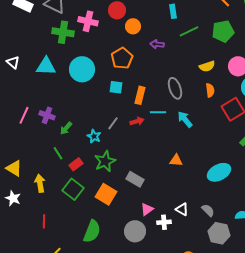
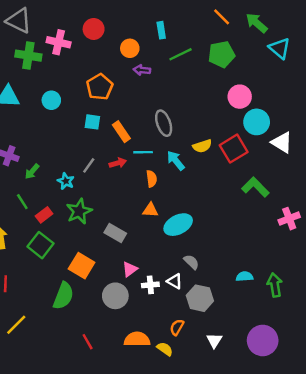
orange circle: (133, 26) -> (130, 48), moved
yellow semicircle: (207, 66) -> (202, 146), moved
cyan circle: (82, 69) -> (51, 100), size x0.6
orange semicircle: (210, 90) -> (152, 179), moved
orange rectangle: (140, 95) -> (121, 132), turned -48
orange triangle: (176, 160) -> (150, 210), moved
cyan ellipse: (219, 172) -> (178, 225), moved
orange square: (106, 194) -> (82, 266), moved
white triangle: (182, 209) -> (174, 281), moved
gray semicircle: (208, 210) -> (191, 262), moved
gray hexagon: (219, 233) -> (200, 298), moved

